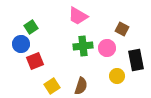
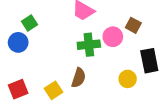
pink circle: (107, 48) -> (113, 37), moved
red square: (35, 61) -> (18, 89), moved
brown semicircle: (81, 86) -> (79, 78), moved

